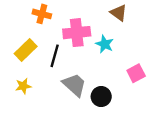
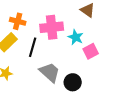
orange cross: (42, 14) -> (18, 21), moved
pink square: (136, 73) -> (91, 51), moved

